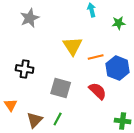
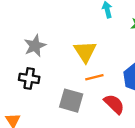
gray star: (30, 18) -> (35, 46), moved
orange line: (96, 57) -> (94, 77), moved

